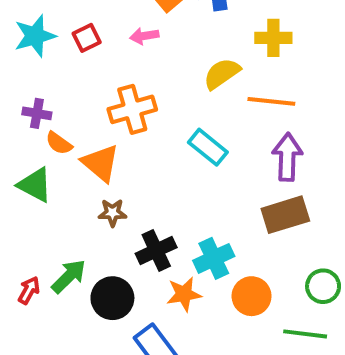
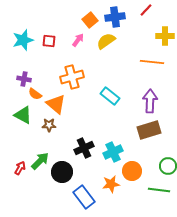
pink arrow: (144, 36) -> (78, 40), turned 136
red square: (87, 38) -> (49, 41), turned 32
yellow cross: (273, 38) -> (165, 36), moved
yellow semicircle: (222, 74) -> (106, 41), moved
orange line: (271, 101) -> (152, 62), moved
brown star: (112, 213) -> (49, 125), moved
orange star: (184, 294) -> (111, 184), moved

